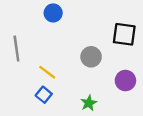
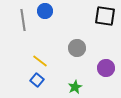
black square: (124, 34) -> (105, 16), moved
gray line: (16, 49) -> (23, 20), moved

